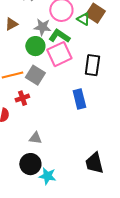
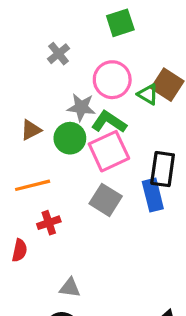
brown triangle: (11, 24) -> (31, 130), moved
gray square: (35, 75) -> (106, 200), moved
blue rectangle: (79, 99) -> (153, 195), moved

